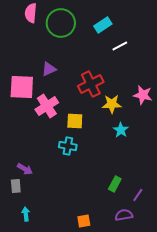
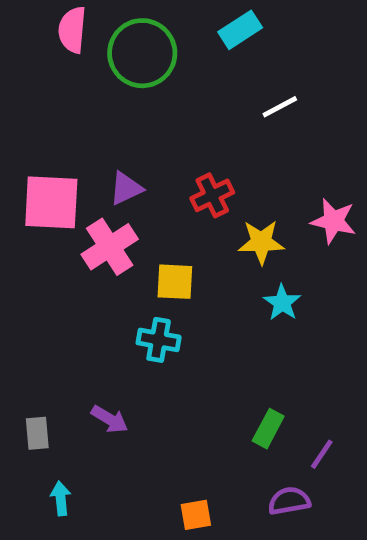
cyan rectangle: (103, 25) -> (240, 30), moved
purple triangle: (49, 69) -> (126, 188), moved
red cross: (91, 84) -> (212, 195), size x0.7
purple arrow: (25, 169) -> (110, 419), moved

